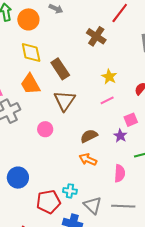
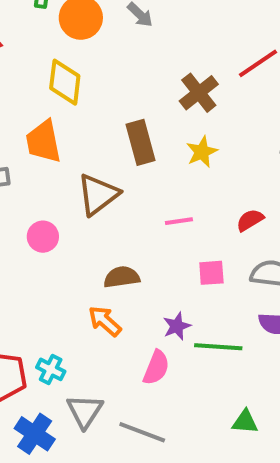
brown rectangle: (60, 69) -> (140, 142), moved
yellow star: (109, 77) -> (202, 152), moved
purple star: (120, 136) -> (177, 326), moved

